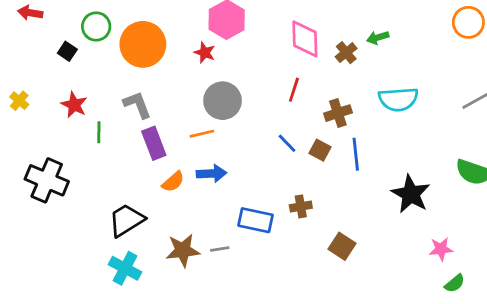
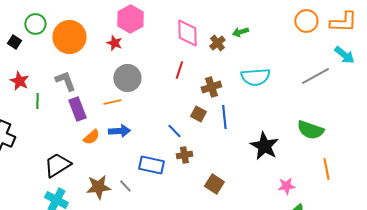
blue line: (287, 143) -> (174, 131), moved
gray line: (220, 249) -> (125, 186), turned 56

